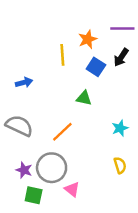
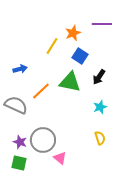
yellow line: (62, 55) -> (52, 46), turned 36
black arrow: (121, 57) -> (99, 77), moved
green triangle: (84, 98) -> (70, 82), size x1.6
orange line: (62, 132) -> (41, 91), moved
green square: (34, 195) -> (19, 163), moved

